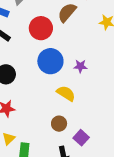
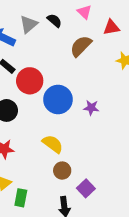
red circle: (41, 28) -> (30, 81), moved
yellow semicircle: (66, 93) -> (53, 144), moved

